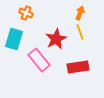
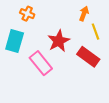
yellow line: (80, 32) -> (96, 32), moved
red rectangle: (78, 67) -> (88, 57), moved, turned 45

